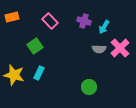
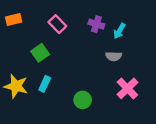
pink cross: (120, 48) -> (127, 88), moved
green circle: (89, 87) -> (83, 100), moved

